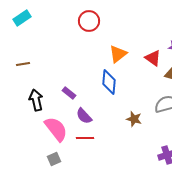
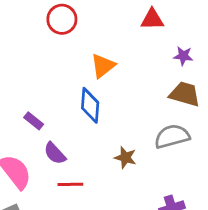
red triangle: (153, 58) -> (152, 19), moved, turned -36
red line: (85, 138) -> (70, 184), moved

